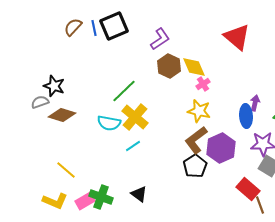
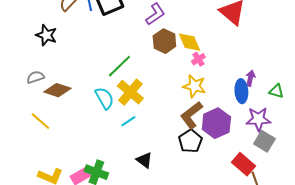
black star: (54, 86) -> (46, 35), moved
cyan semicircle: (109, 123) -> (104, 98), turned -130
yellow line: (66, 170) -> (40, 121), moved
black triangle: (139, 194) -> (144, 160), moved

